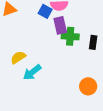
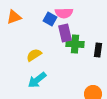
yellow semicircle: (18, 57) -> (34, 55), moved

